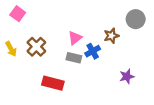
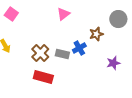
pink triangle: (75, 38) -> (63, 14), moved
brown cross: (36, 47) -> (40, 53), moved
purple star: (127, 76) -> (113, 63), moved

